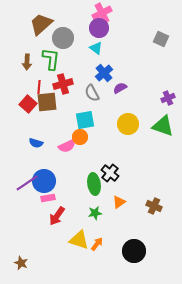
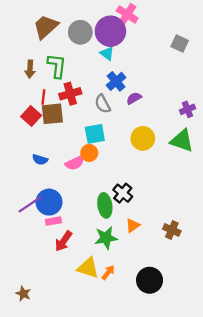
pink cross: (102, 13) -> (127, 14), moved, turned -30
purple circle: (99, 28) -> (110, 31), size x1.4
gray circle: (63, 38) -> (80, 32), moved
green star: (95, 213) -> (106, 238), size x1.5

